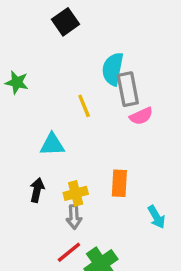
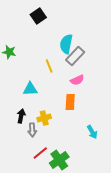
gray rectangle: (128, 89) -> (75, 56), turned 54
pink semicircle: (141, 116) -> (77, 80), moved
orange rectangle: (119, 183) -> (70, 102), moved
gray arrow: (74, 217) -> (32, 130), moved

